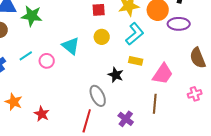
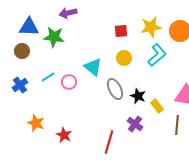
yellow rectangle: (136, 61) -> (157, 106), moved, turned 40
gray ellipse: (98, 96) -> (115, 89), moved
purple cross: (126, 119) -> (135, 124), moved

